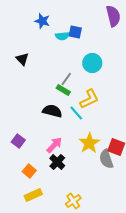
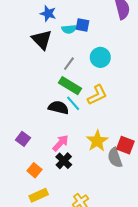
black triangle: (22, 59) -> (42, 40), moved, size x1.5
gray line: (66, 79) -> (69, 64), moved
green rectangle: (63, 90) -> (70, 86), size x1.5
cyan line: (76, 113) -> (73, 103), moved

